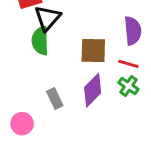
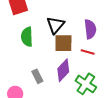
black triangle: (48, 18) -> (55, 25), moved
green cross: (128, 86) -> (86, 84), moved, size x1.5

